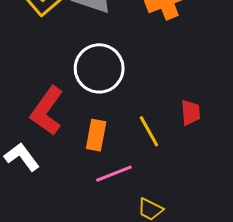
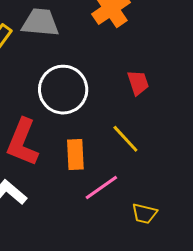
red trapezoid: (191, 113) -> (138, 83), moved

